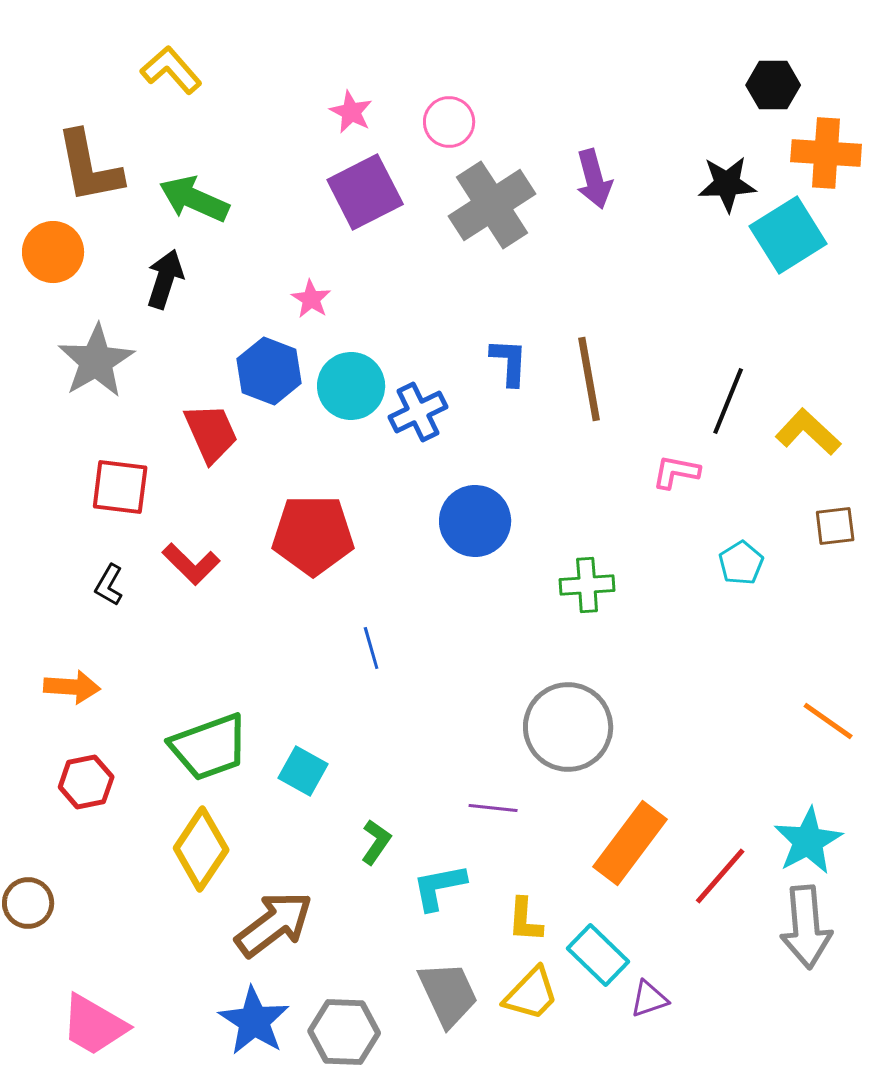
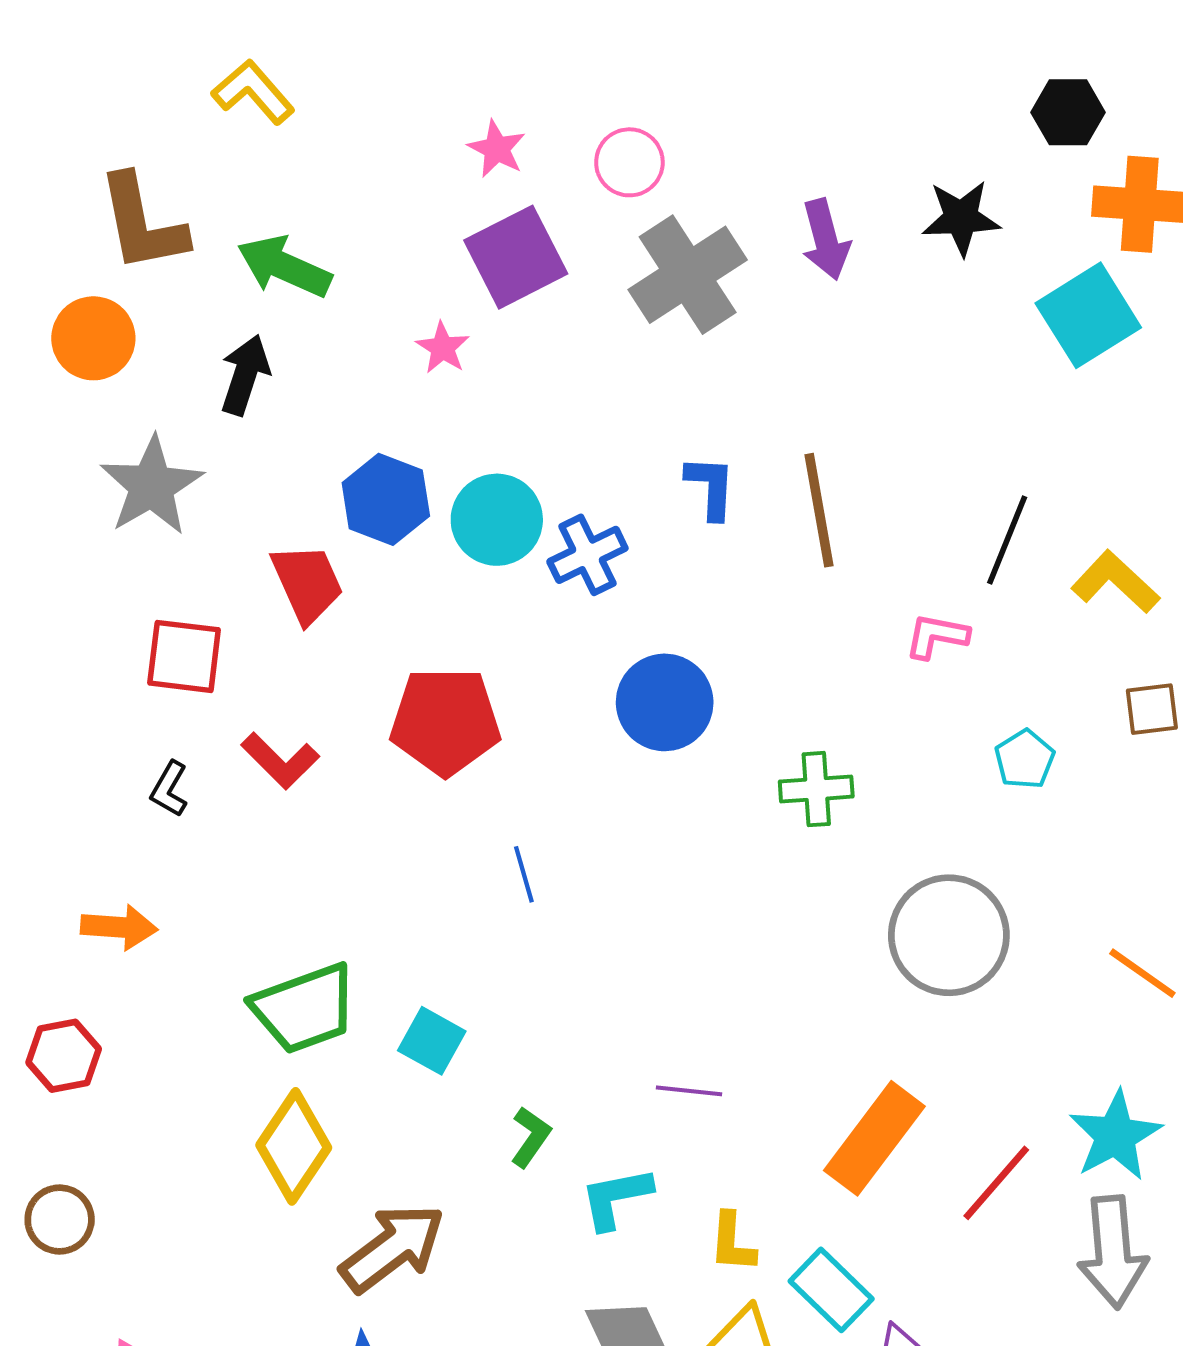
black star: (727, 184) -> (961, 218), moved
pink star: (311, 299) -> (443, 348), moved
gray circle: (568, 727) -> (949, 935), moved
red hexagon: (86, 782) -> (64, 1056), moved

